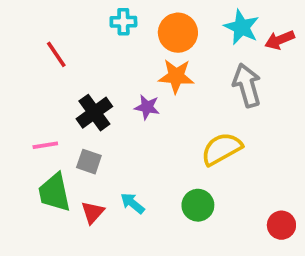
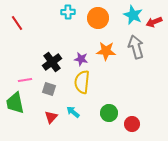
red line: (56, 54) -> (17, 23), moved
orange star: (176, 76) -> (106, 51), moved
yellow semicircle: (222, 149) -> (82, 82), moved, turned -55
green trapezoid: (54, 192) -> (15, 103), moved
red circle: (281, 225) -> (132, 124), moved

